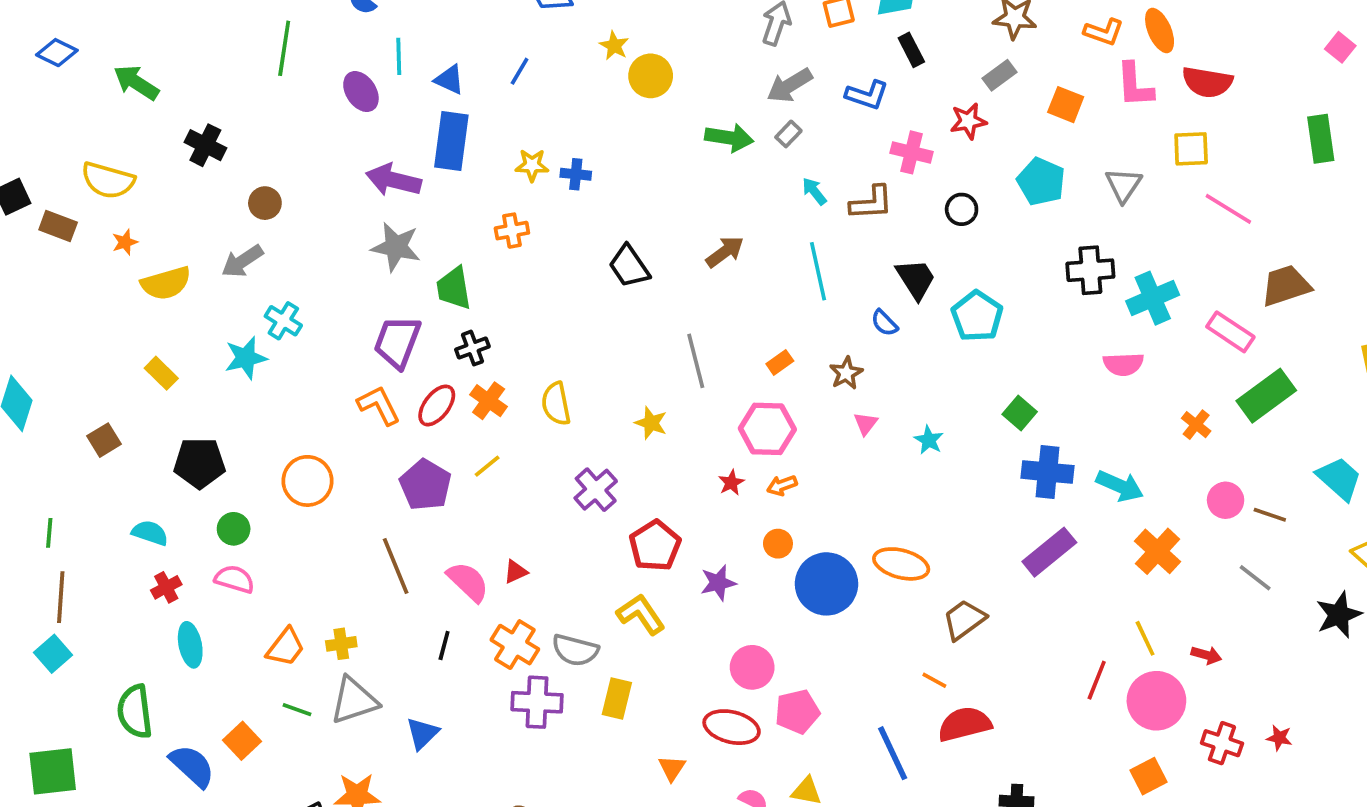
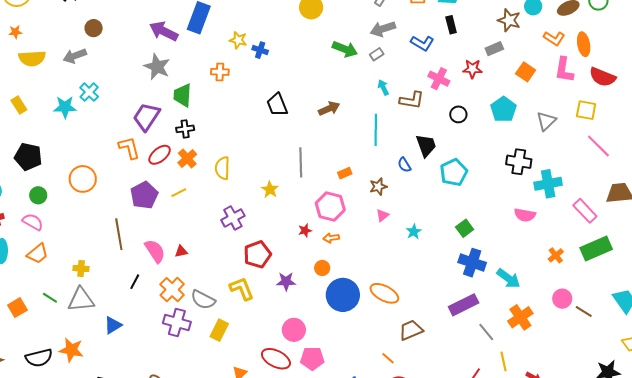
gray line: (1255, 578) -> (486, 332), moved
orange trapezoid: (286, 647) -> (38, 254), moved

